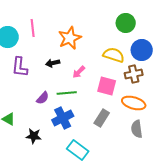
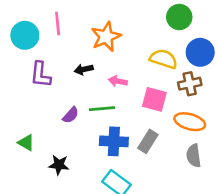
pink arrow: (79, 72) -> (118, 81), turned 56
blue cross: (63, 118) -> (114, 141), moved, turned 30

